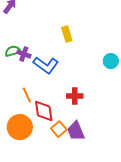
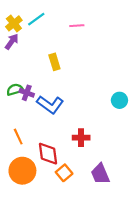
yellow rectangle: (67, 34) -> (54, 62), moved
orange line: (27, 95) -> (18, 137), moved
purple trapezoid: (76, 131) -> (100, 174), moved

